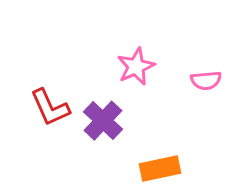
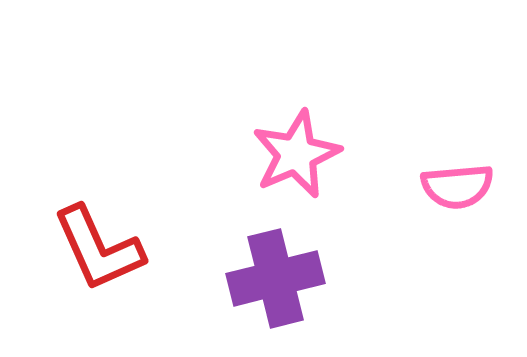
purple cross: (103, 121) -> (276, 278), moved, turned 33

